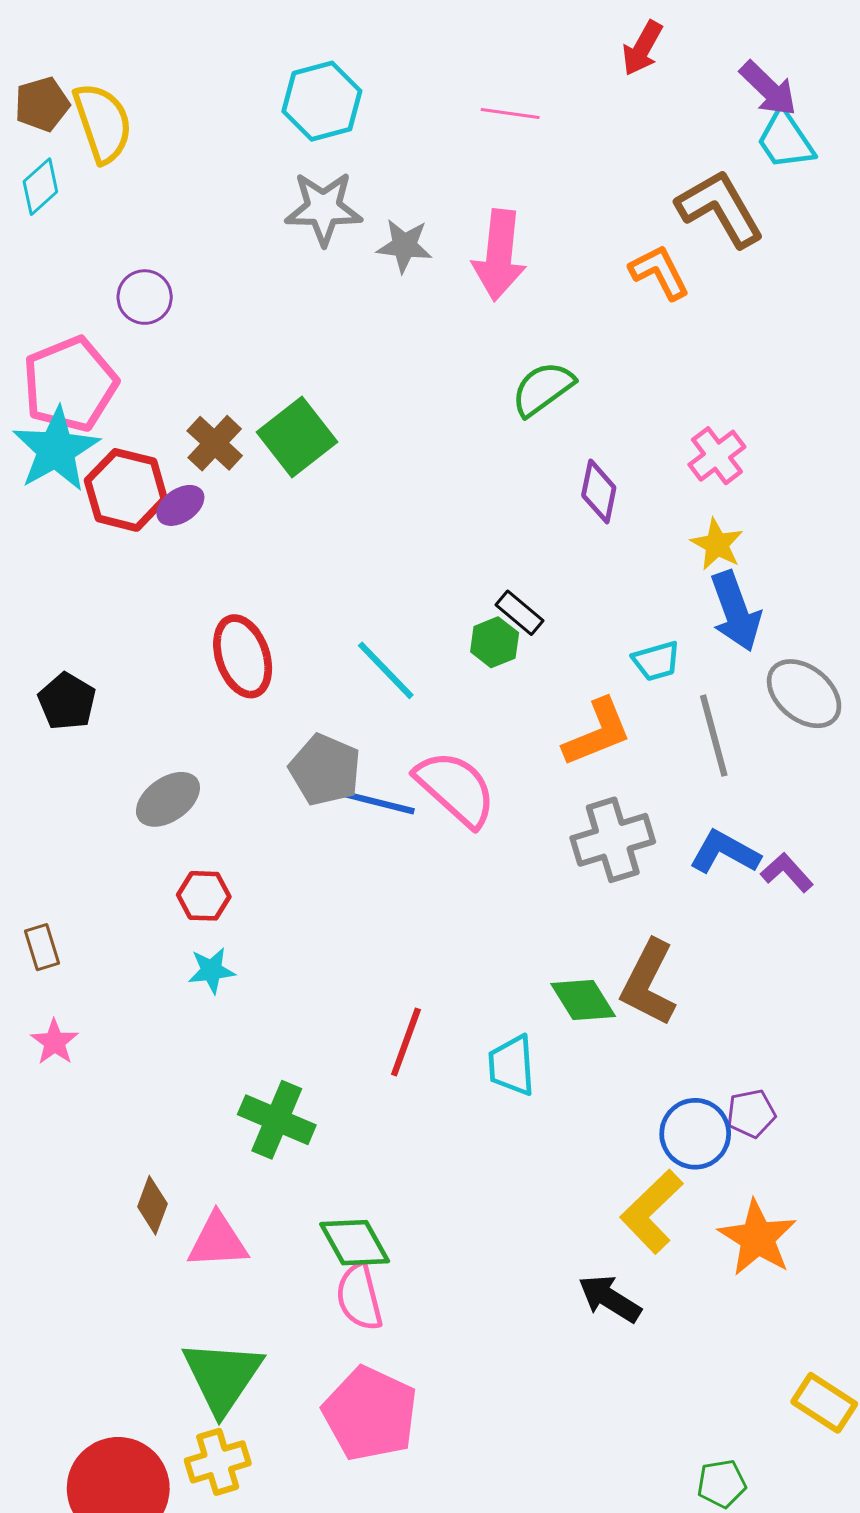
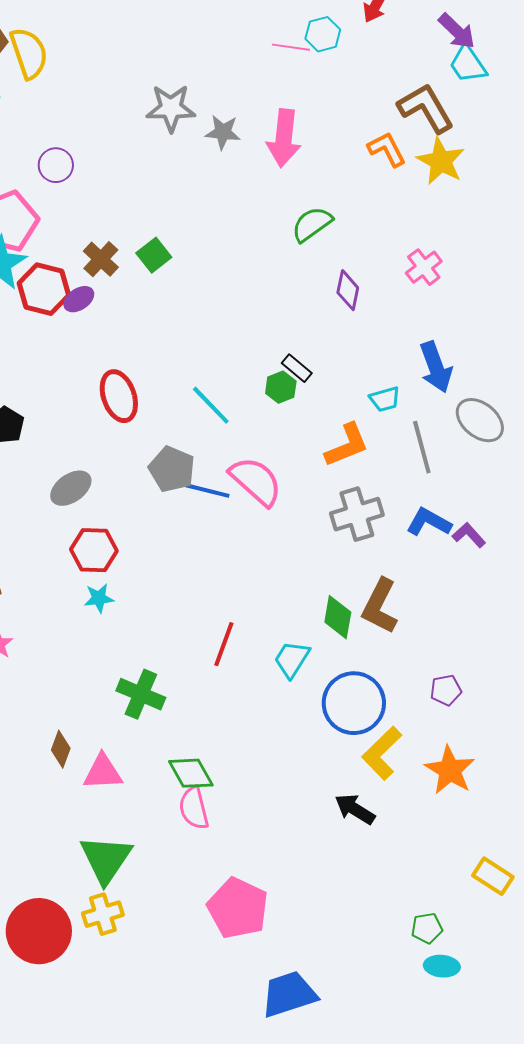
cyan hexagon: (322, 101) -> (323, 34), moved, size x0.7
green square: (297, 437) -> (154, 255), size x0.7
yellow star: (717, 544) -> (441, 161), moved, size x1.4
red hexagon: (204, 896) -> (94, 550), size x1.4
green diamond: (583, 1000) -> (338, 617), turned 42
cyan trapezoid: (512, 1065) -> (292, 659), turned 36
blue circle: (695, 1134) -> (354, 703), moved, size x1.4
pink pentagon: (370, 1414) -> (238, 908), moved

